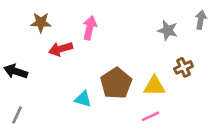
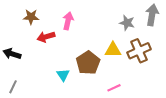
gray arrow: (201, 20) -> (152, 15), size x1.5
brown cross: (184, 67) -> (139, 51), size x1.6
yellow triangle: (154, 86) -> (113, 50), moved
cyan triangle: (83, 99) -> (63, 75), turned 40

